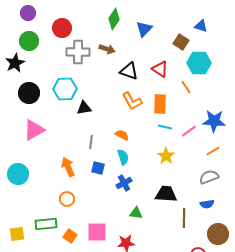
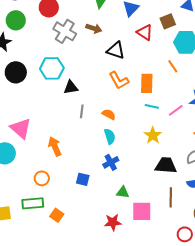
brown square: (181, 42) -> (168, 21), turned 35
gray cross: (78, 52) -> (65, 31), turned 30
red triangle: (160, 69) -> (145, 32), moved
pink triangle: (34, 130) -> (21, 128), moved, turned -50
gray line: (91, 142) -> (82, 111), moved
blue square: (98, 168) -> (83, 179), moved
black trapezoid: (166, 194) -> (166, 165), moved
orange circle: (67, 199) -> (42, 178), moved
pink square: (97, 232) -> (142, 211), moved

